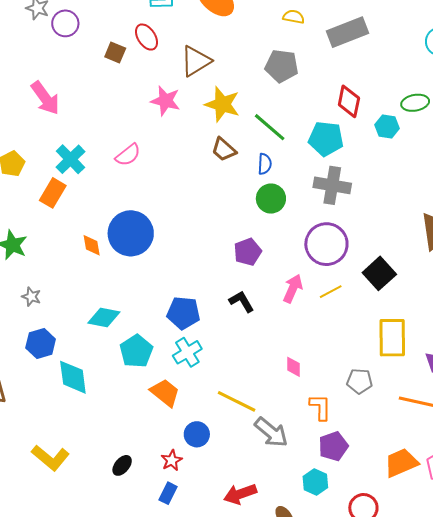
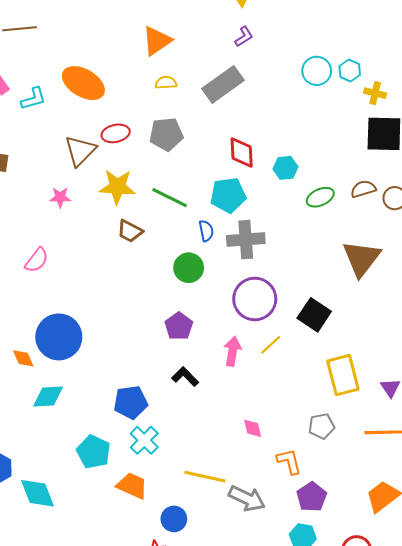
red ellipse: (147, 37) -> (116, 133), moved, turned -56
pink star: (165, 101) -> (60, 197), size x0.7
green ellipse: (415, 103) -> (320, 197), moved
blue semicircle: (265, 164) -> (206, 231), moved
cyan diamond: (104, 317) -> (48, 397), moved

